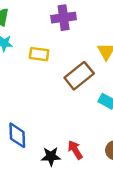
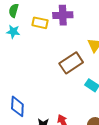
yellow rectangle: (39, 54) -> (40, 23), moved

